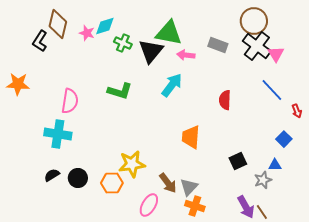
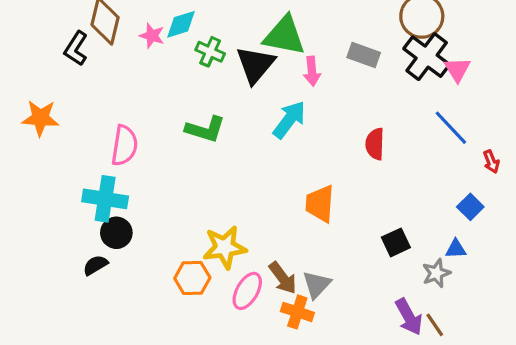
pink arrow: (186, 55) -> (312, 71), turned -102
black circle: (78, 178) -> (116, 233), moved
pink ellipse: (149, 205) -> (247, 291), moved
orange cross: (195, 206) -> (297, 312), moved

